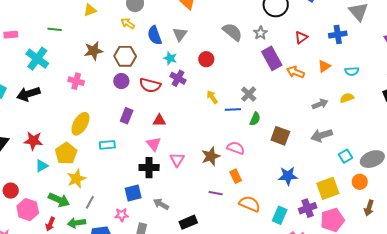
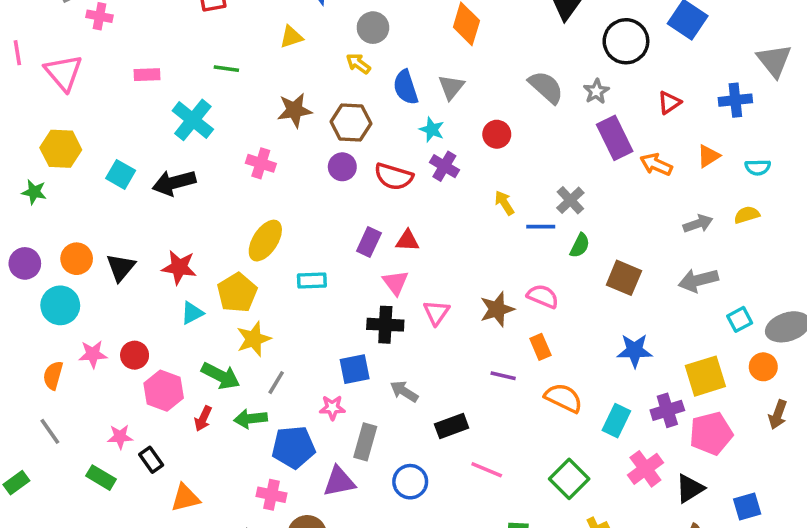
purple rectangle: (127, 116) -> (369, 242), moved

